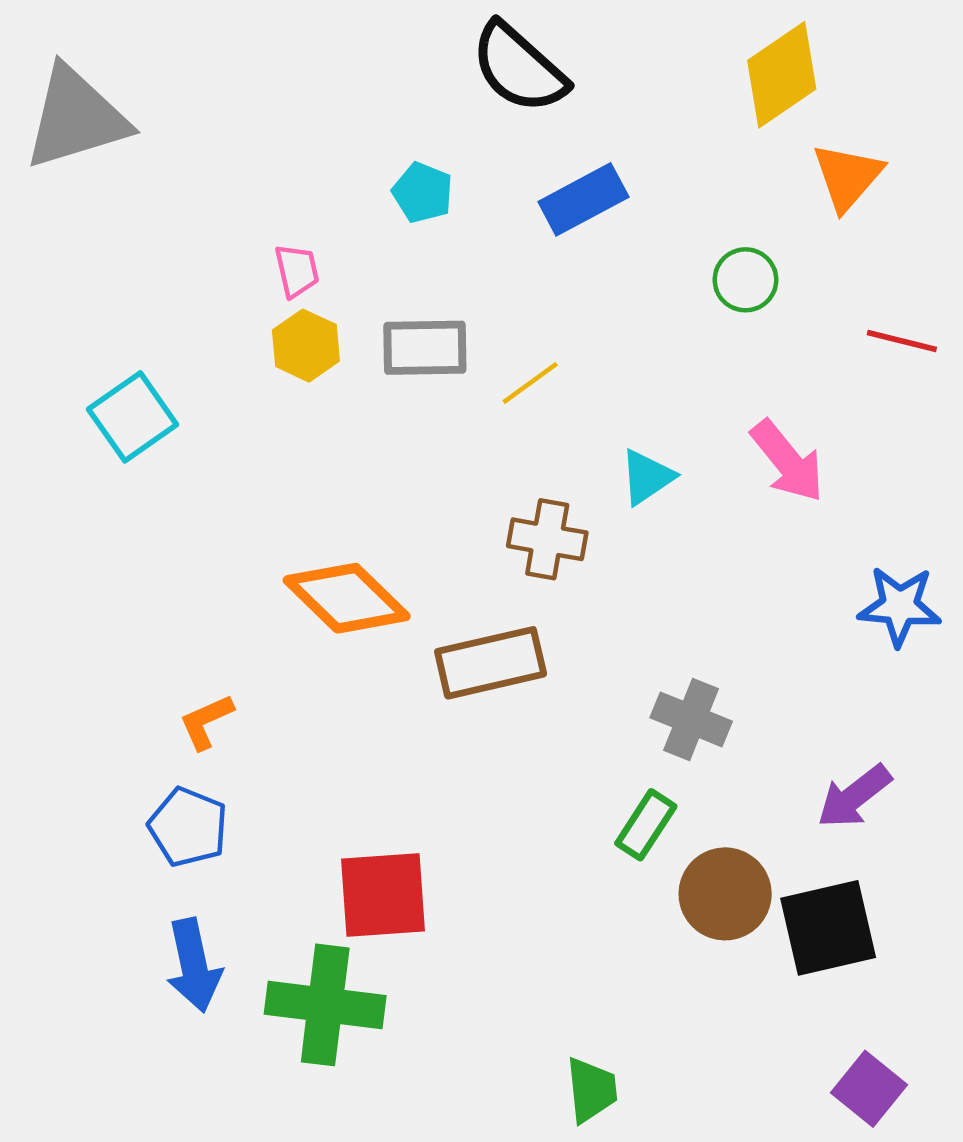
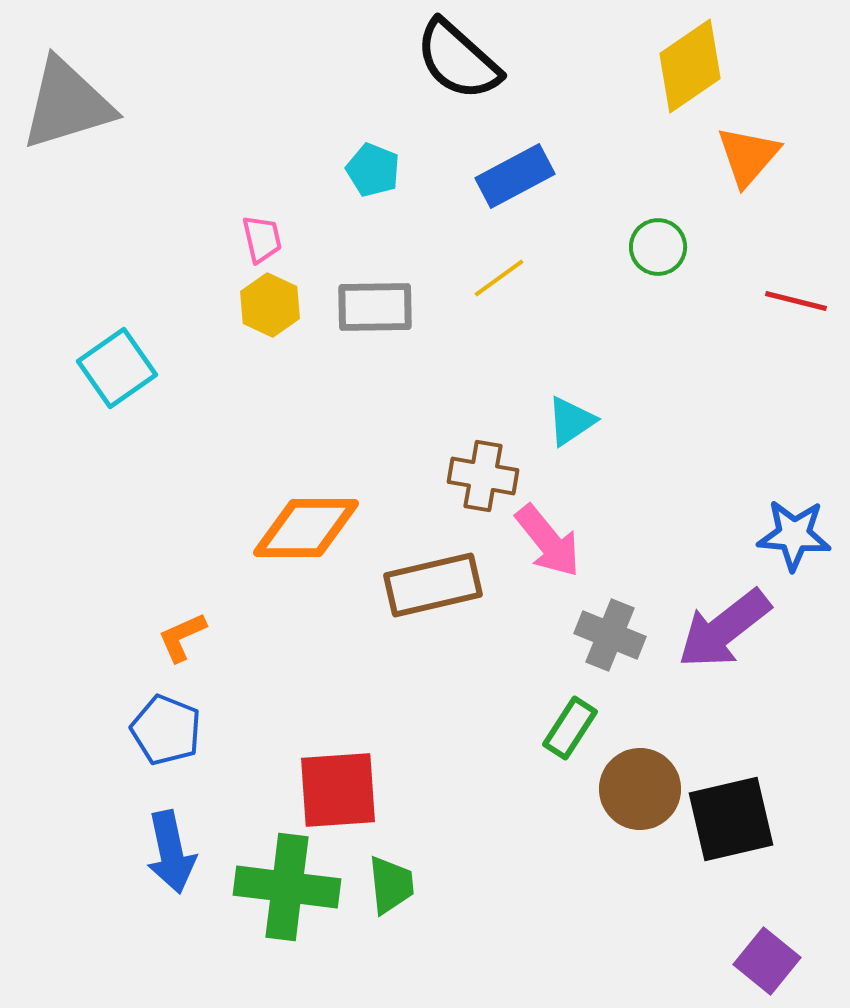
yellow line: (530, 383) -> (499, 278), moved
pink arrow: (787, 461) -> (548, 541), moved
orange diamond: (347, 598) -> (306, 528), turned -44
purple arrow: (854, 796) -> (724, 629), moved, size x1.4
green trapezoid: (591, 1090) -> (391, 885), moved

